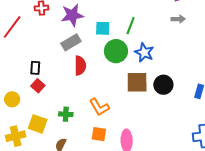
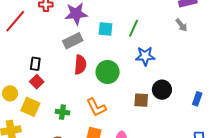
gray arrow: (178, 19) -> (181, 25), turned 48
green circle: (116, 51) -> (108, 72), moved
blue star: (144, 52) -> (145, 56), turned -30
brown square: (137, 82) -> (141, 100), moved, size x0.7
yellow square: (38, 124) -> (30, 107), moved

